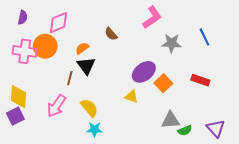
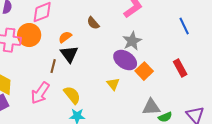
gray star: (172, 43) -> (132, 41), moved, turned -30
purple ellipse: (144, 72) -> (125, 60), turned 70
red rectangle: (200, 80) -> (180, 68), turned 42
yellow triangle: (132, 97) -> (113, 84), turned 32

